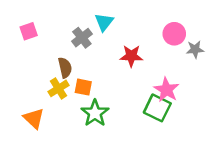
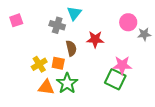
gray cross: (82, 38) -> (57, 25), turned -35
brown semicircle: (65, 68) -> (71, 48), moved
pink star: (166, 90) -> (122, 65), turned -30
orange triangle: (34, 118) -> (46, 87), moved, turned -36

